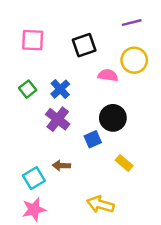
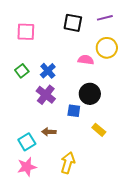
black square: (84, 45) -> (73, 23), moved, turned 30
blue square: (93, 139) -> (74, 111), turned 32
yellow arrow: (100, 204) -> (68, 163), moved, turned 90

